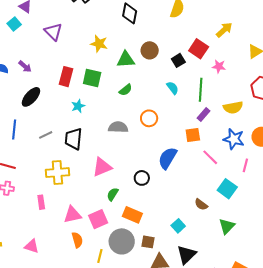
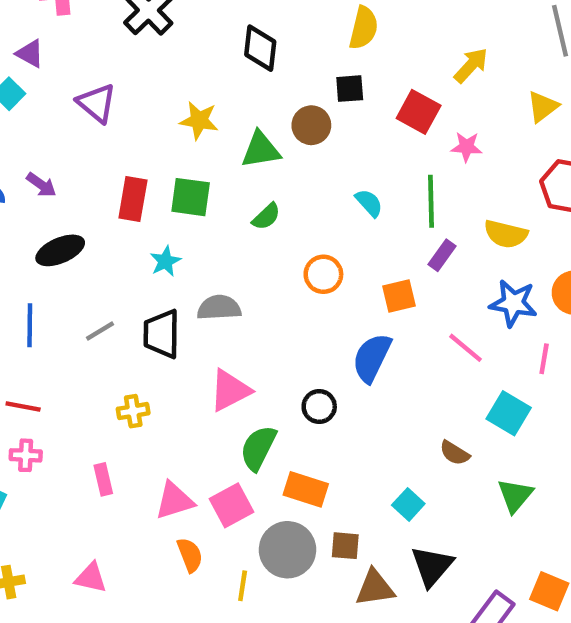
black square: (178, 60) -> (350, 89), moved, turned 32
black ellipse: (31, 97) -> (60, 250), turned 30
yellow semicircle: (233, 107) -> (506, 234), turned 30
gray semicircle: (118, 127) -> (219, 308), moved
orange square: (193, 135) -> (399, 296), moved
yellow cross: (57, 173) -> (133, 411), size x0.6
green semicircle: (113, 194) -> (258, 448), size x1.5

